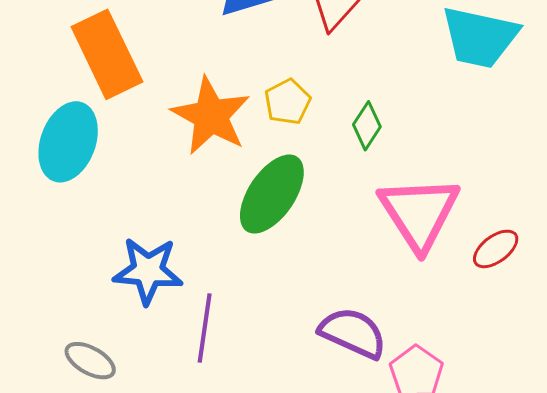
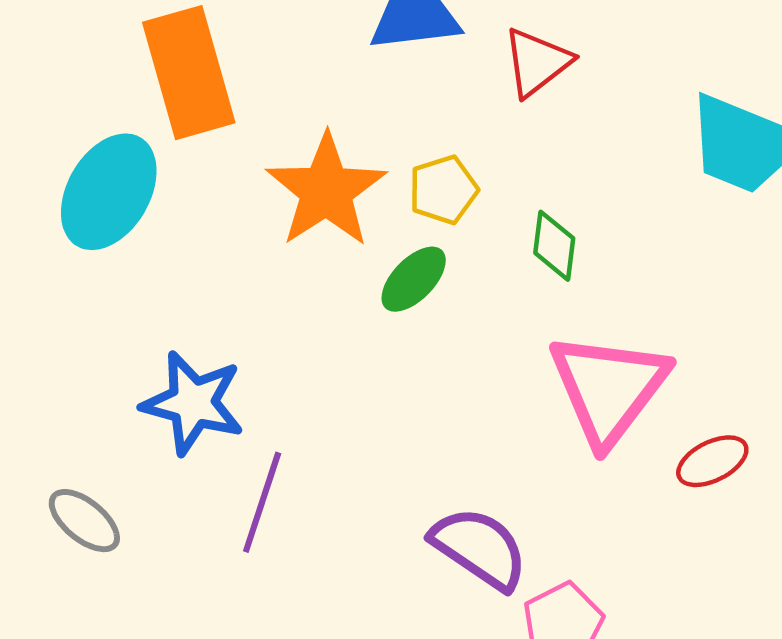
green diamond: (367, 126) -> (554, 246), turned -36
green ellipse: (272, 194) -> (414, 279), moved, size x0.6

